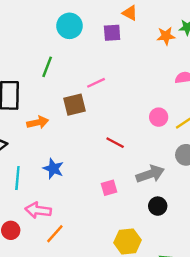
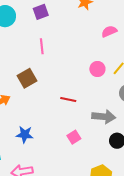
pink line: (96, 83) -> (42, 46), moved, turned -56
gray arrow: (150, 174) -> (104, 117), turned 40

